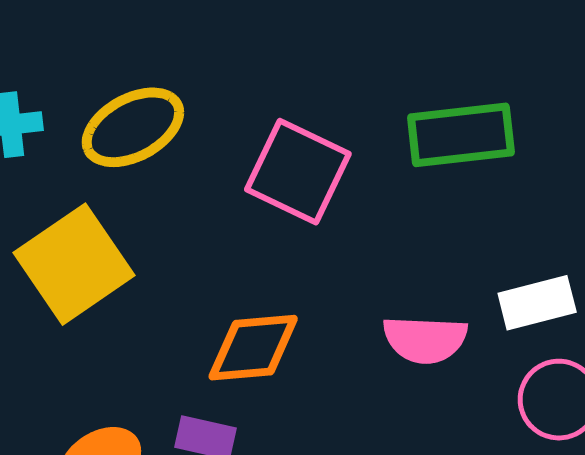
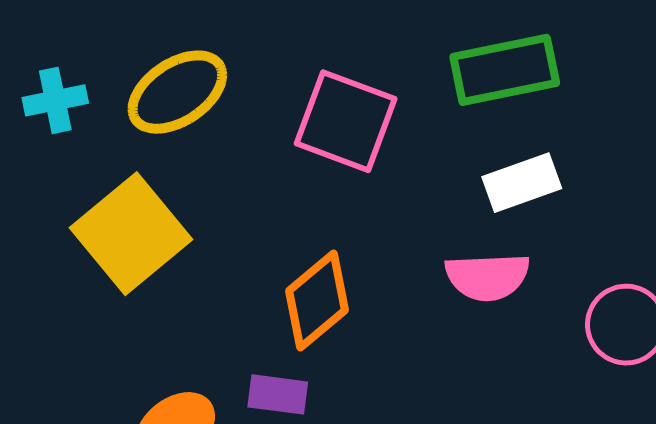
white rectangle: (537, 303) -> (522, 183), moved
orange diamond: (253, 348) -> (317, 301), turned -30

